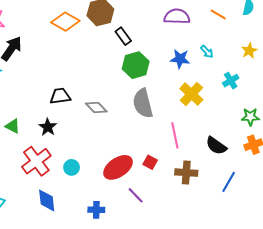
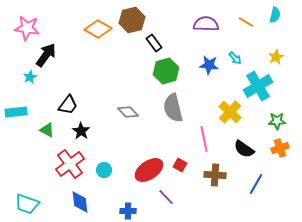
cyan cross: (231, 81) -> (258, 86), size x1.8
yellow cross: (191, 94) -> (230, 112), moved
black trapezoid: (60, 96) -> (68, 105), moved, turned 135

